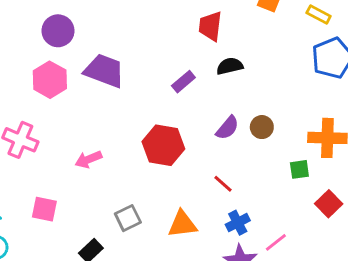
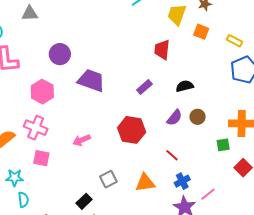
black semicircle: (230, 66) -> (185, 86), moved
pink hexagon: (50, 80) -> (42, 92), moved
pink square: (44, 209) -> (41, 158), moved

